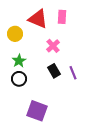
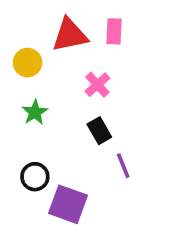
red triangle: (38, 19) -> (70, 35), turned -35
purple line: (73, 73) -> (123, 166), moved
black circle: (19, 79) -> (35, 177), moved

